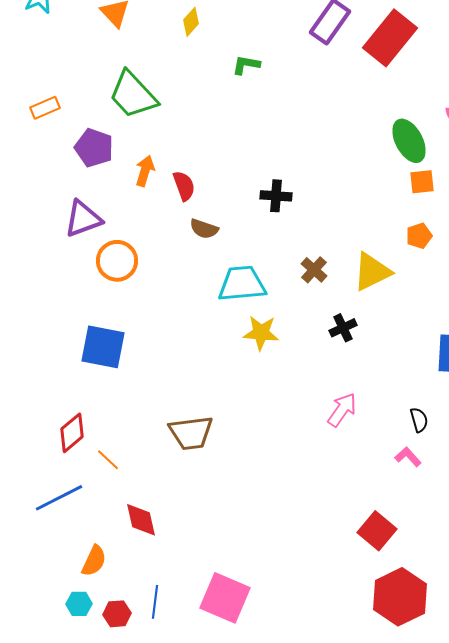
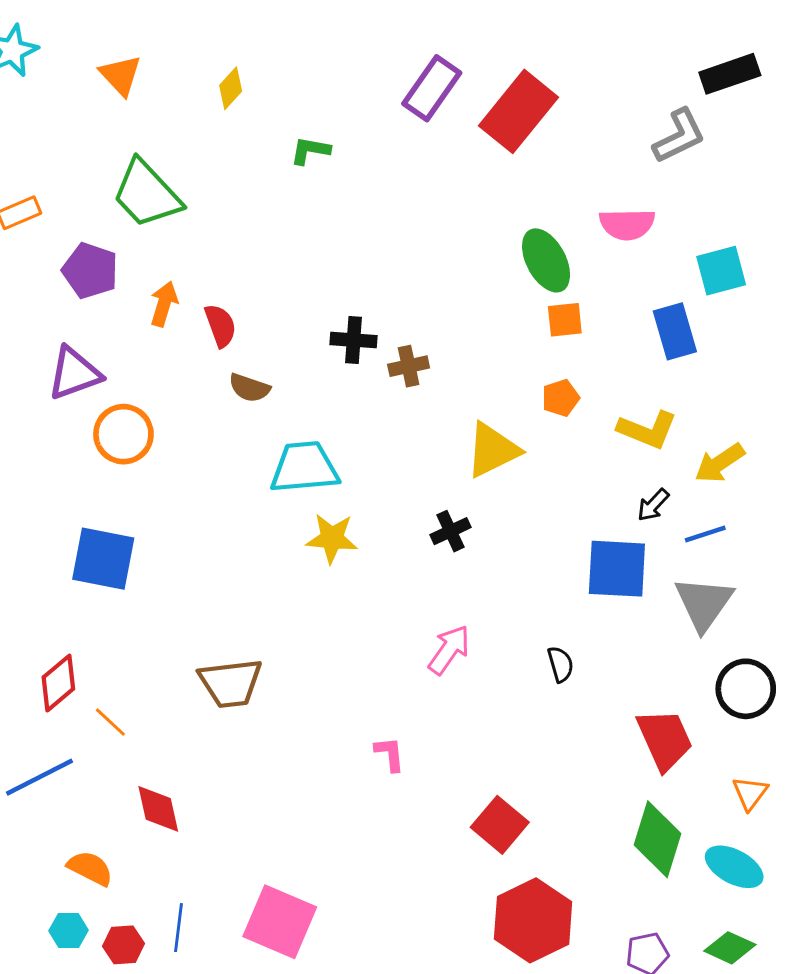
brown cross: (314, 270) -> (409, 366), moved, turned 36
pink L-shape: (408, 457) -> (390, 754), moved, turned 36
orange semicircle: (94, 561) -> (90, 868), turned -88

